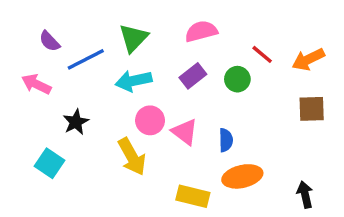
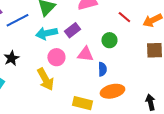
purple rectangle: (193, 76) -> (72, 30), moved
green circle: (237, 79) -> (109, 40), moved
pink triangle: (185, 132) -> (85, 54), moved, turned -30

